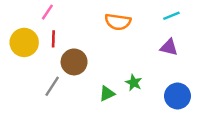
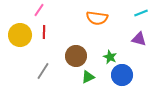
brown circle: (74, 62) -> (76, 56), moved
green star: (134, 83) -> (110, 57), moved
blue circle: (177, 96) -> (122, 75), moved

